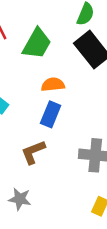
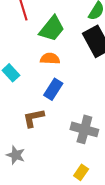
orange semicircle: (53, 85) -> (50, 59), moved

